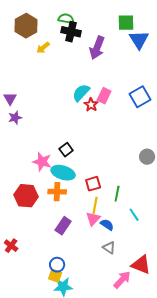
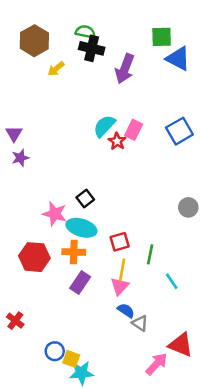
blue triangle: (139, 40) -> (178, 59), turned -30
blue semicircle: (107, 225) -> (126, 310), moved
purple rectangle: (63, 226) -> (80, 282), moved
blue circle: (57, 265) -> (55, 351), moved

